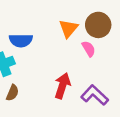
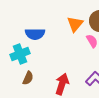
red arrow: (62, 86) -> (62, 84), moved

